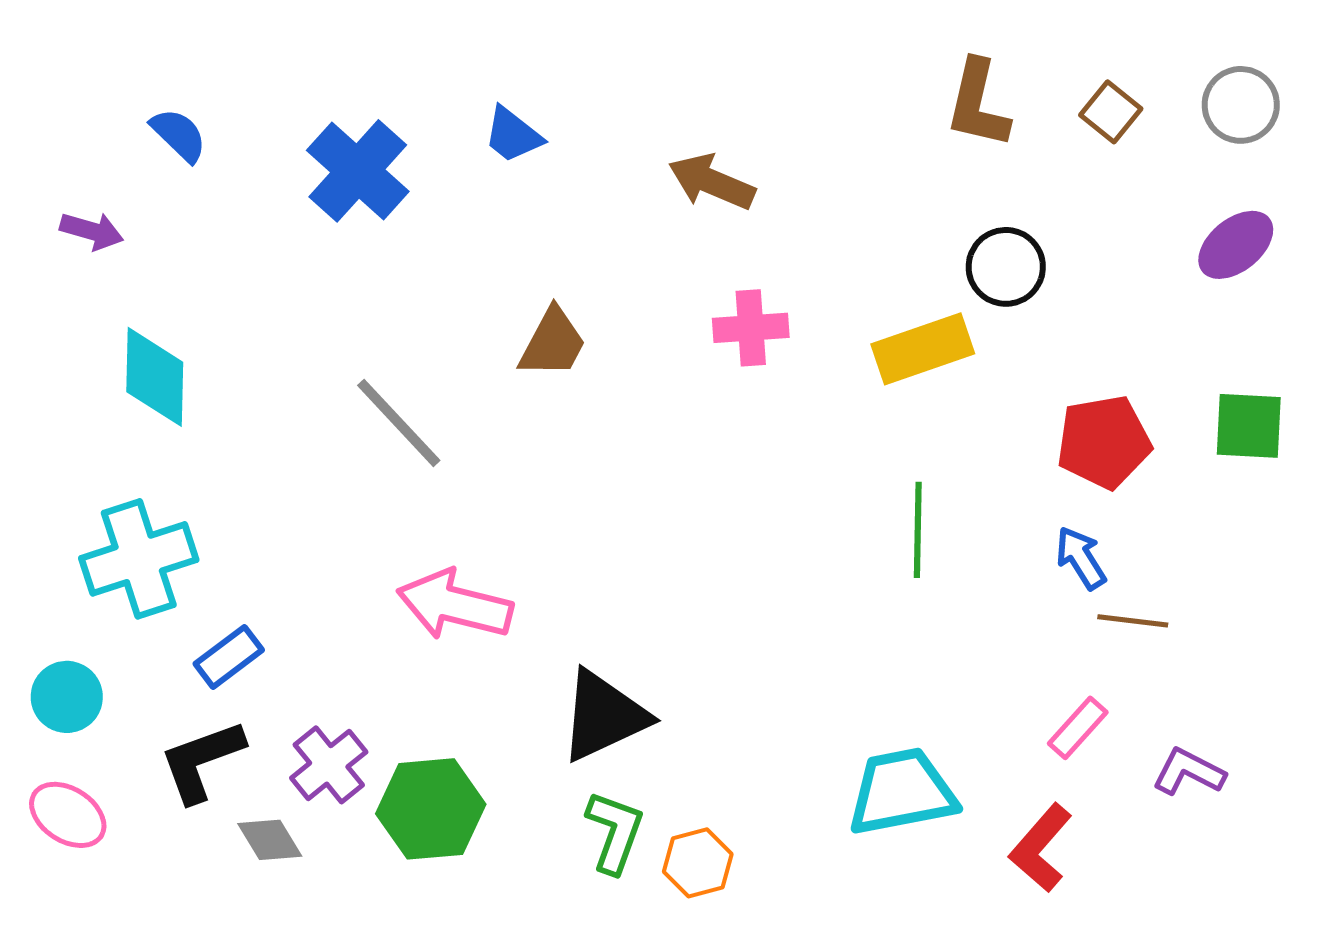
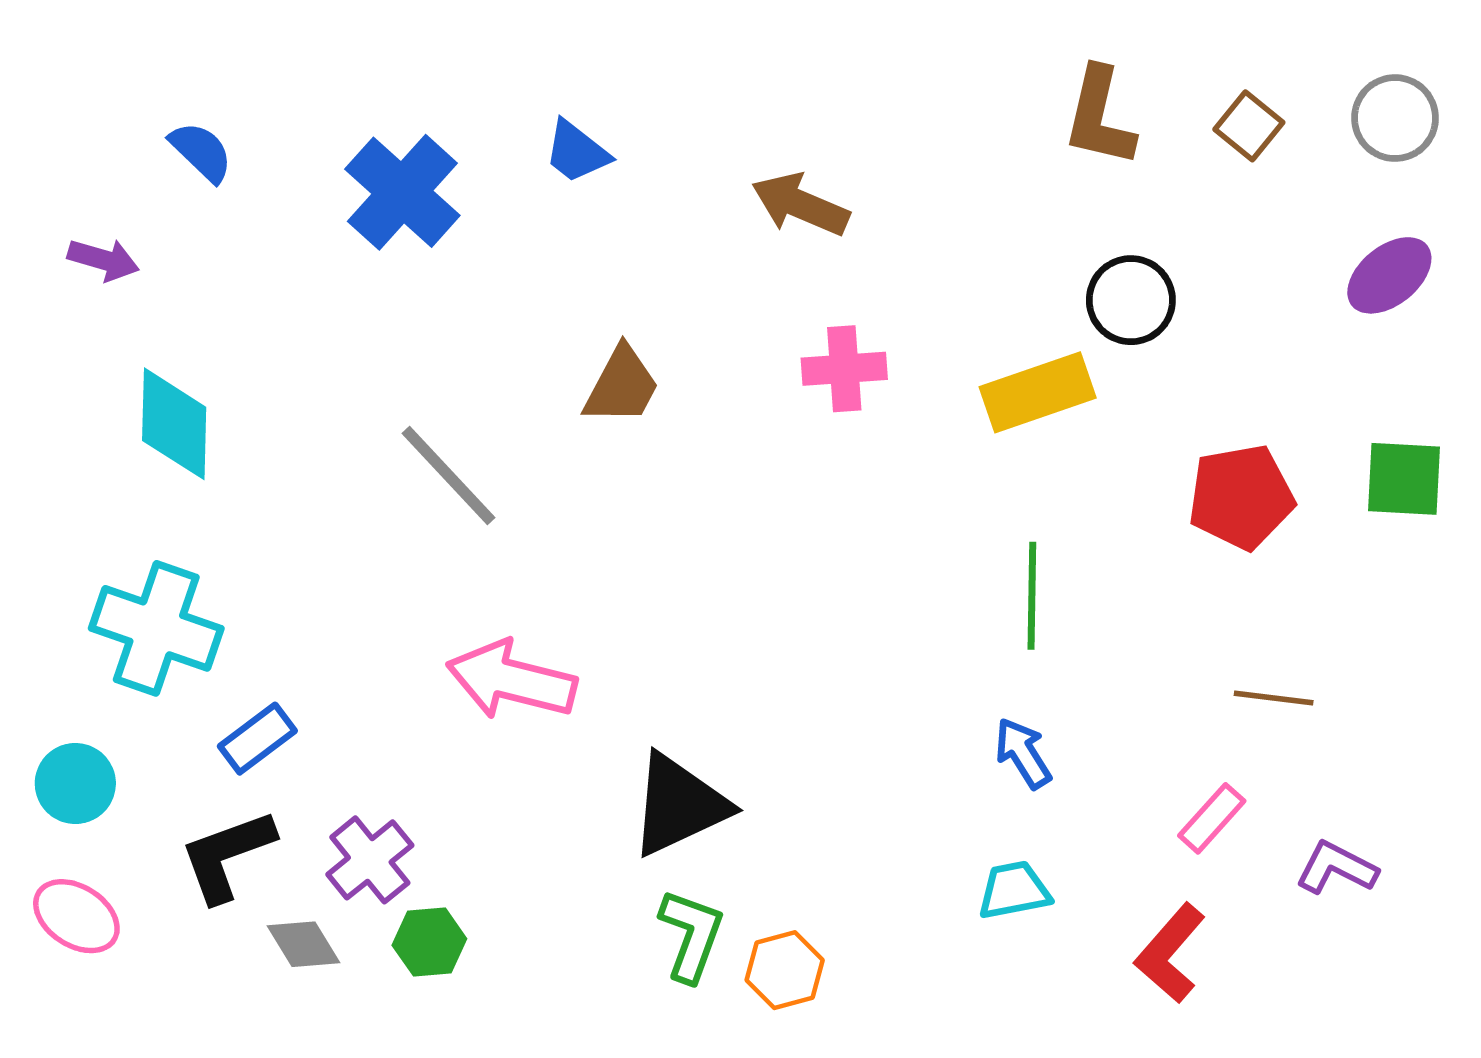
blue arrow: (1081, 558) -> (1023, 753), moved
cyan cross: (139, 559) -> (156, 628), turned 37
cyan trapezoid: (902, 792) -> (1014, 890), size x0.6
green hexagon: (431, 809) -> (429, 942), moved, size x0.6

